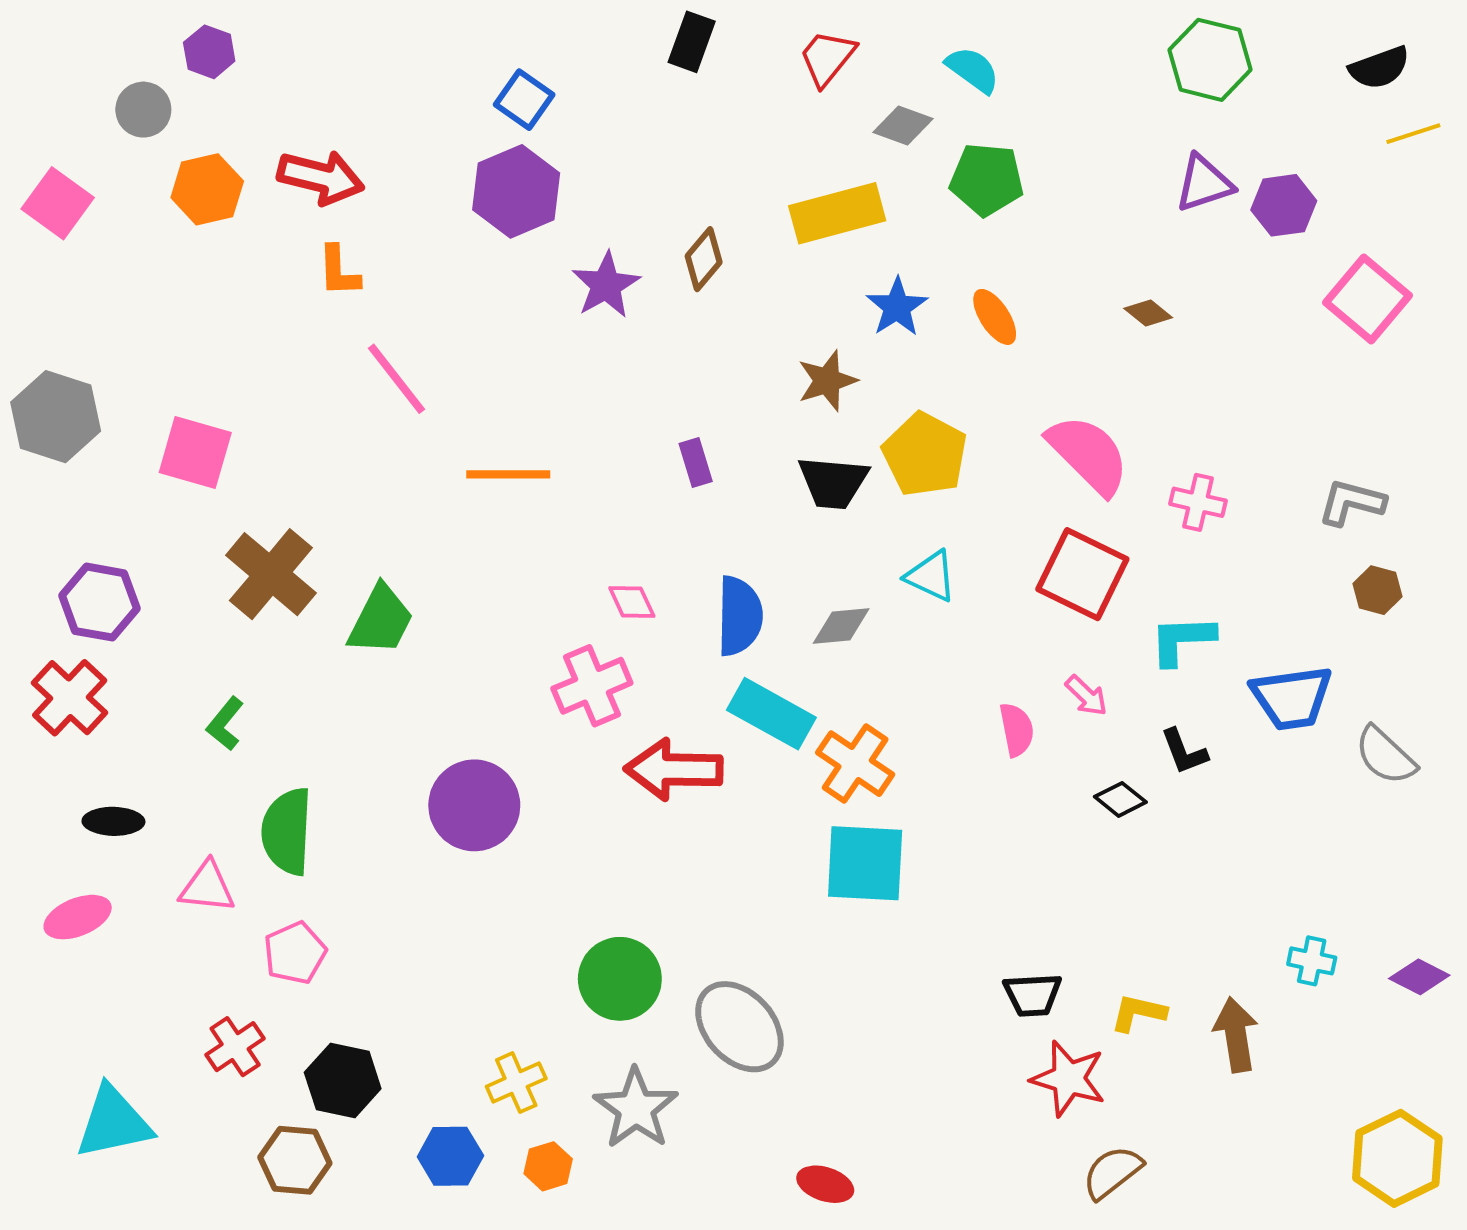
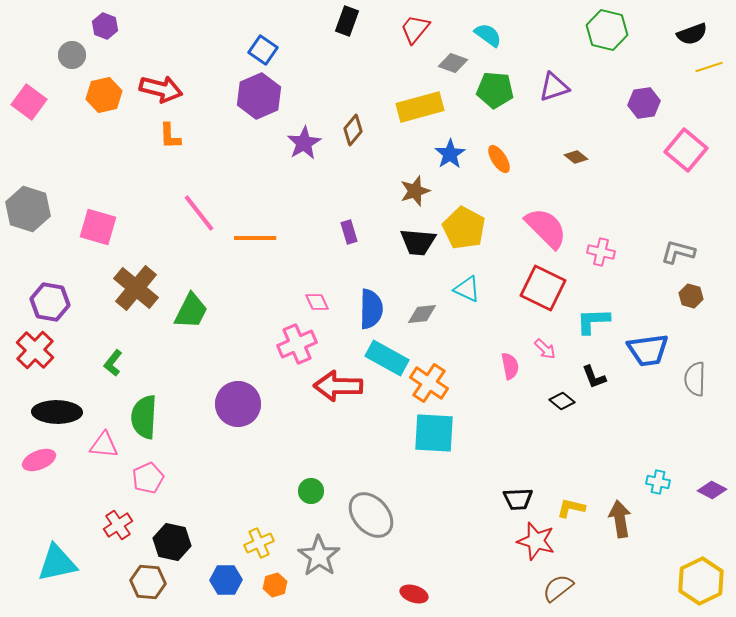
purple triangle: (1204, 183) -> (554, 87), moved
pink line: (397, 379) -> (199, 213), moved
gray semicircle: (1385, 756) -> (695, 379), turned 48
black ellipse: (113, 821) -> (57, 412), size x1.6
green circle: (620, 979) -> (311, 491), size x0.6

